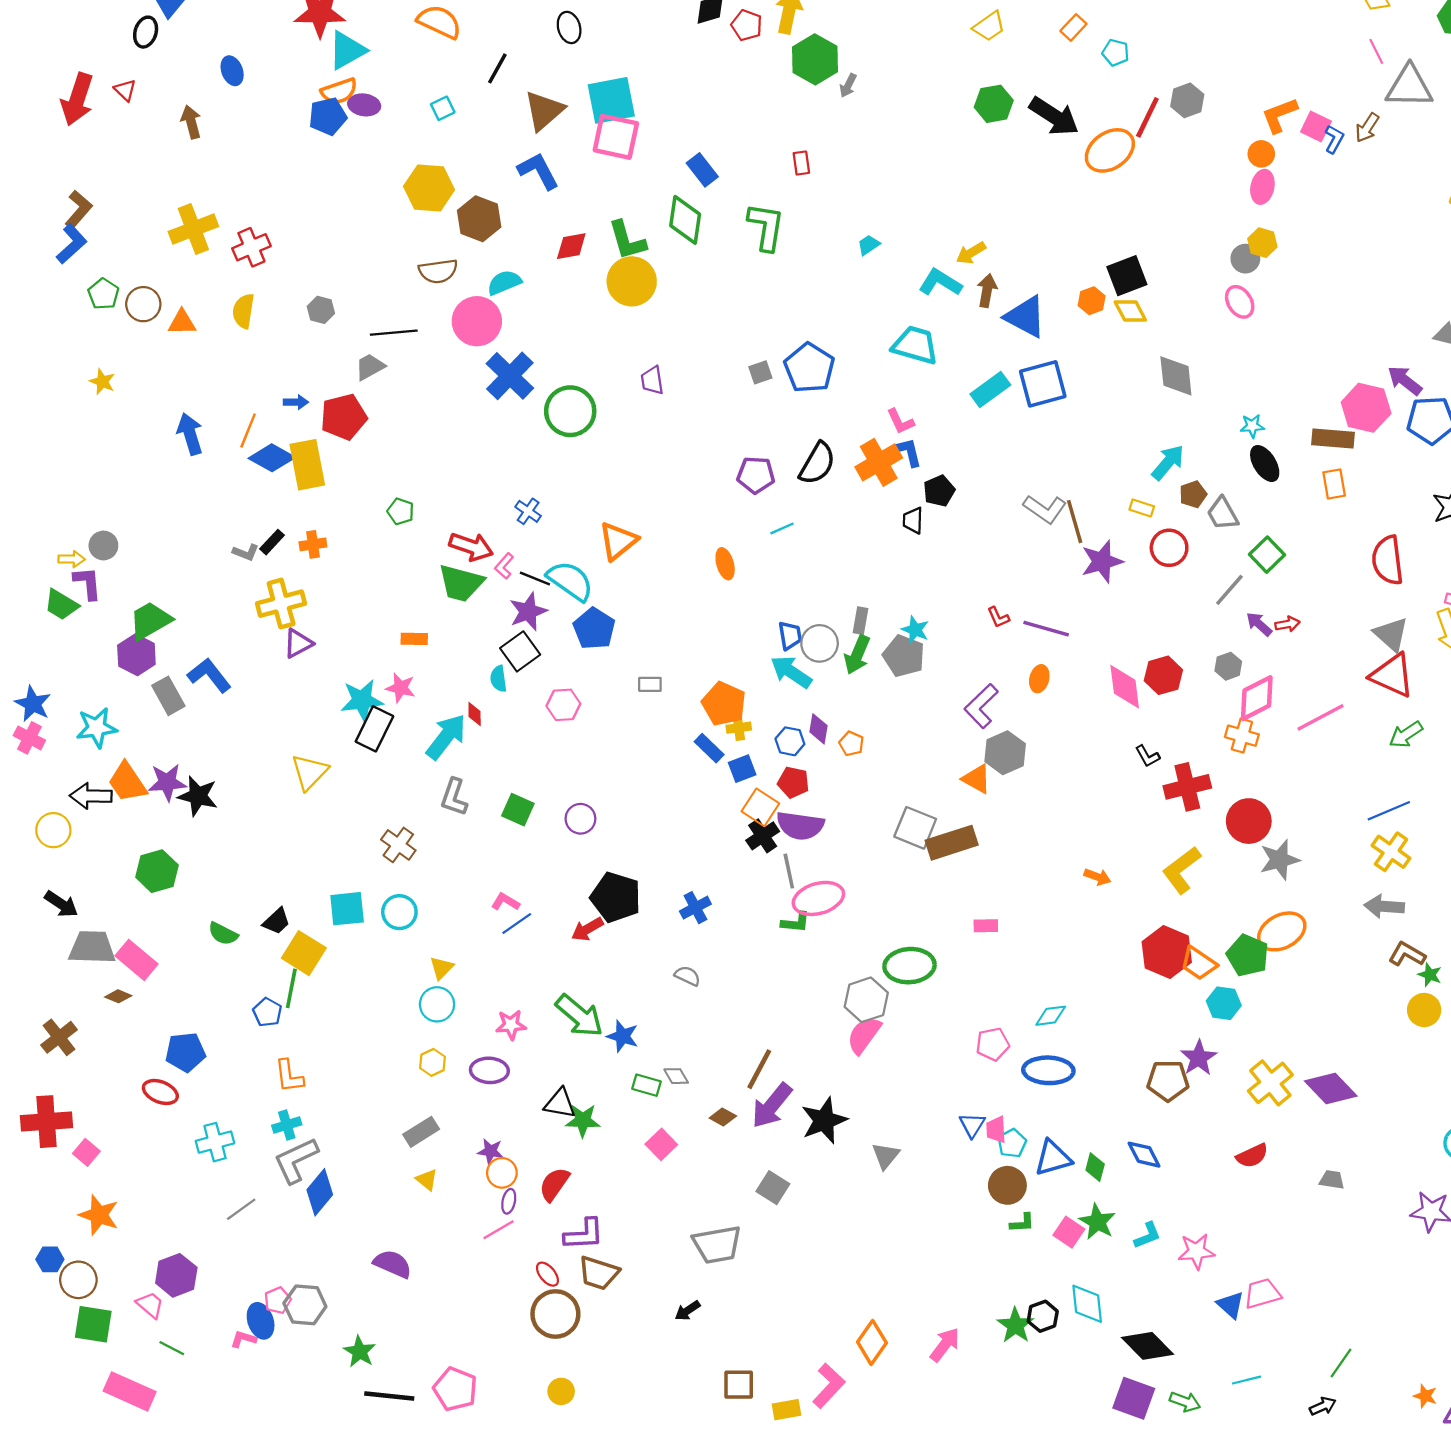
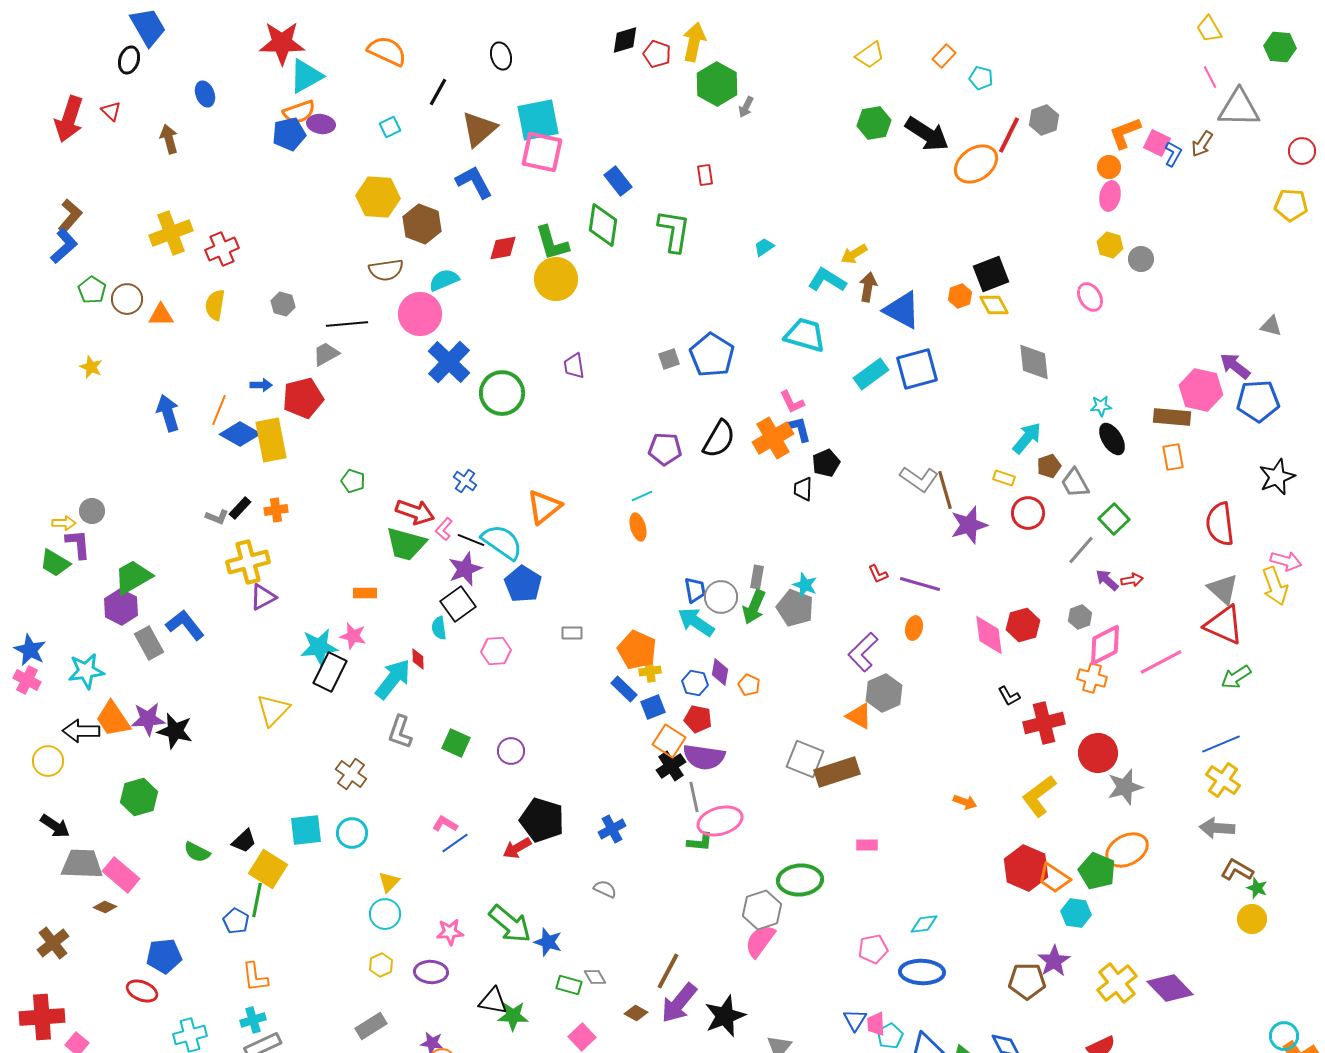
gray circle: (1245, 259) -> (1141, 259), moved
cyan line: (782, 528) -> (642, 496), moved

